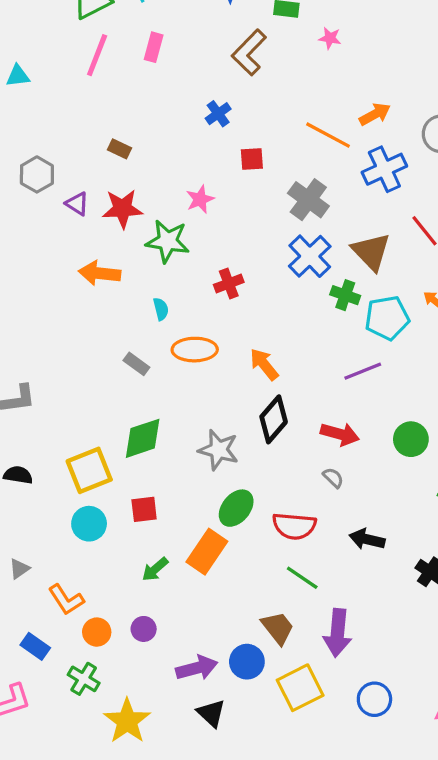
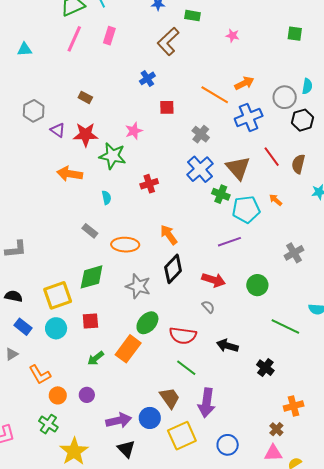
pink star: (330, 38) -> (233, 36), moved
gray cross: (308, 200) -> (201, 134), size x0.7
orange ellipse: (195, 350) -> (125, 245), moved
blue rectangle: (35, 646) -> (23, 327), moved

